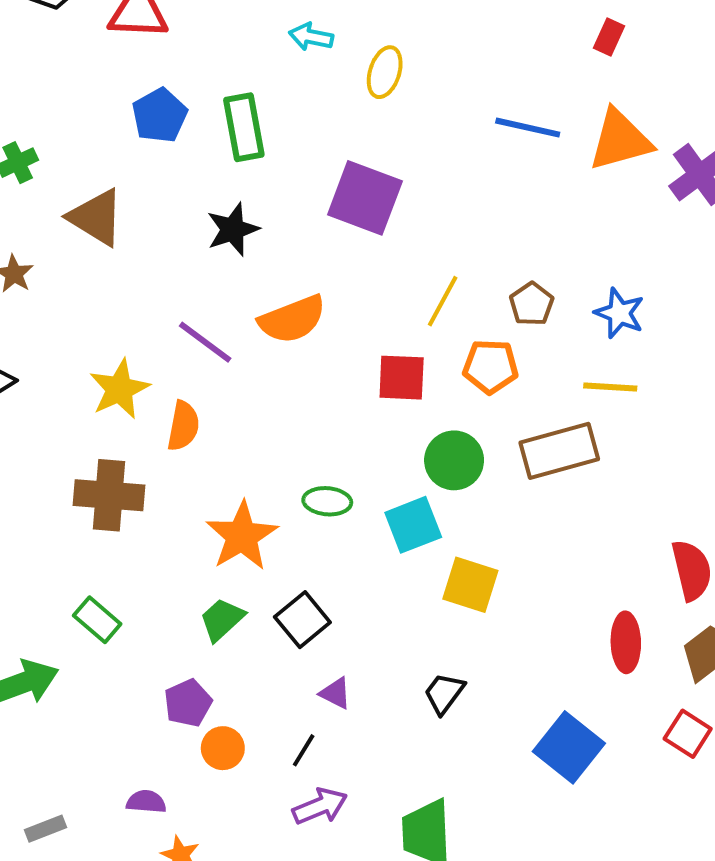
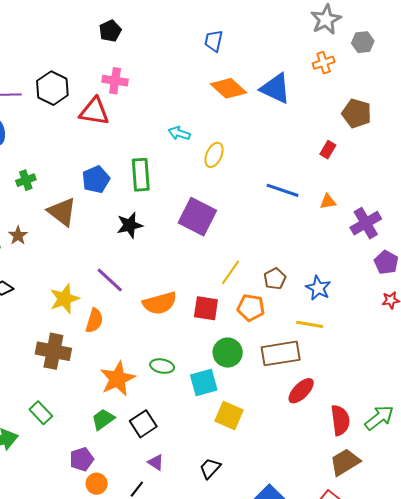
blue pentagon: (160, 115) -> (96, 179), moved
orange triangle: (620, 140) -> (328, 202), size x0.5
orange semicircle: (292, 319) -> (160, 303), moved
red ellipse: (626, 642) -> (301, 391), moved, turned 40

